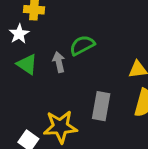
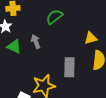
green semicircle: (82, 45) -> (54, 17), moved

